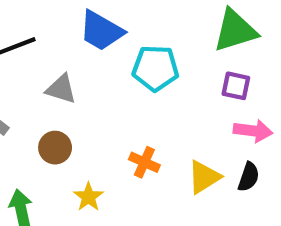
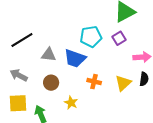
blue trapezoid: (101, 31) -> (75, 58), moved
purple square: (236, 86) -> (119, 38), moved, turned -32

